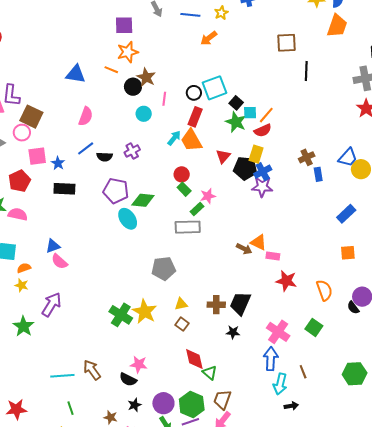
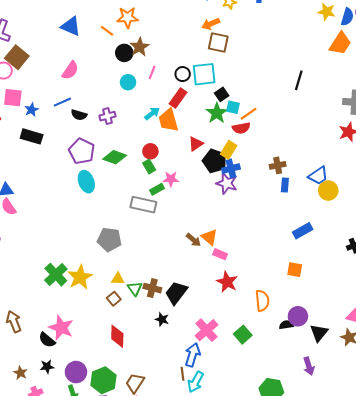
brown square: (286, 43) -> (218, 42), moved
green diamond: (143, 200) -> (115, 157), moved
black semicircle: (353, 308) -> (286, 325), turned 104
pink star: (139, 364) -> (61, 328), size x1.4
brown line: (303, 372) -> (182, 374), moved
green triangle: (210, 373) -> (135, 289), moved

